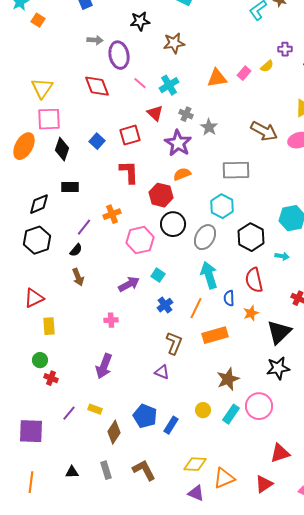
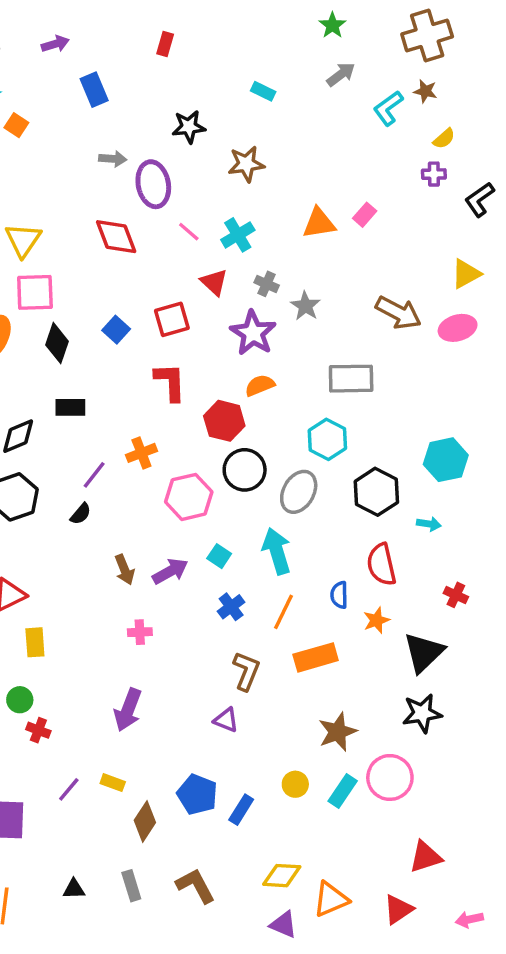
yellow semicircle: (267, 66) -> (444, 139), moved
cyan arrow: (209, 275) -> (277, 551), moved
brown arrow: (78, 277) -> (125, 570), moved

